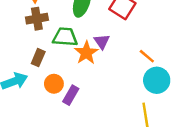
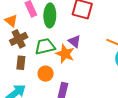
brown rectangle: (38, 58) -> (21, 63), moved
orange circle: (54, 84) -> (46, 74), moved

